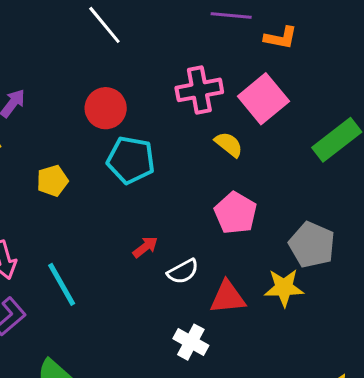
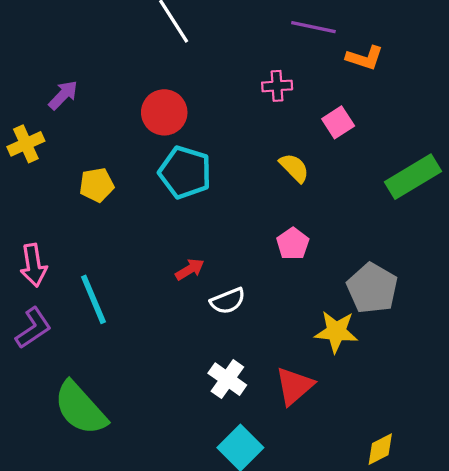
pink cross: (199, 90) -> (277, 86), moved, size x0.6
pink square: (263, 99) -> (338, 122), size x0.6
pink pentagon: (235, 213) -> (293, 244), size x0.7
red triangle: (228, 297) -> (294, 386), moved, turned -42

